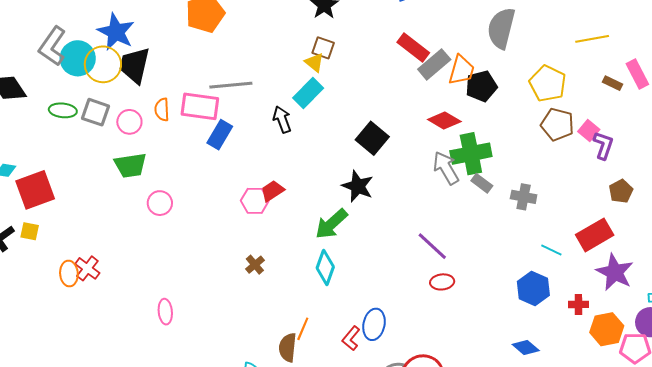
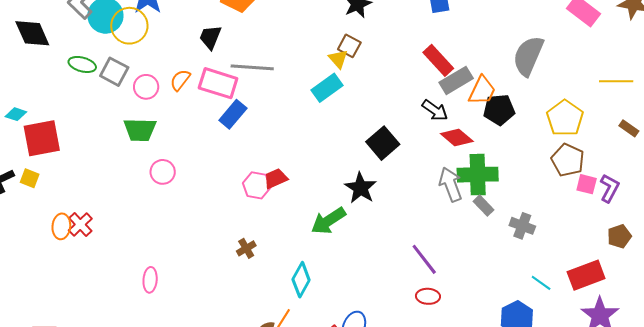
black trapezoid: (135, 65) -> (210, 37), moved, size x0.7
orange semicircle: (162, 110) -> (180, 80), turned 30
black arrow: (282, 119) -> (435, 110), moved, turned 136
pink square: (589, 131) -> (587, 184), moved, turned -35
cyan diamond: (325, 267) -> (301, 280), moved

